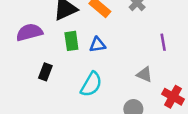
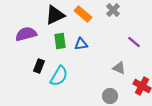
purple line: (163, 42) -> (134, 42), turned -40
cyan semicircle: (91, 84) -> (59, 76), moved

